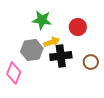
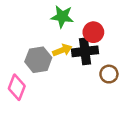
green star: (42, 20) -> (62, 17), moved
black cross: (61, 56) -> (85, 51), moved

